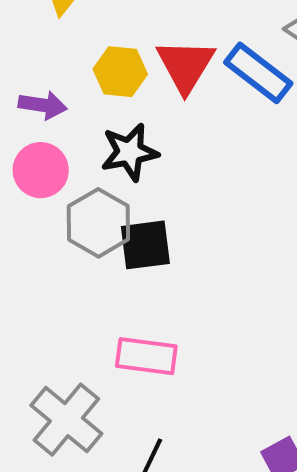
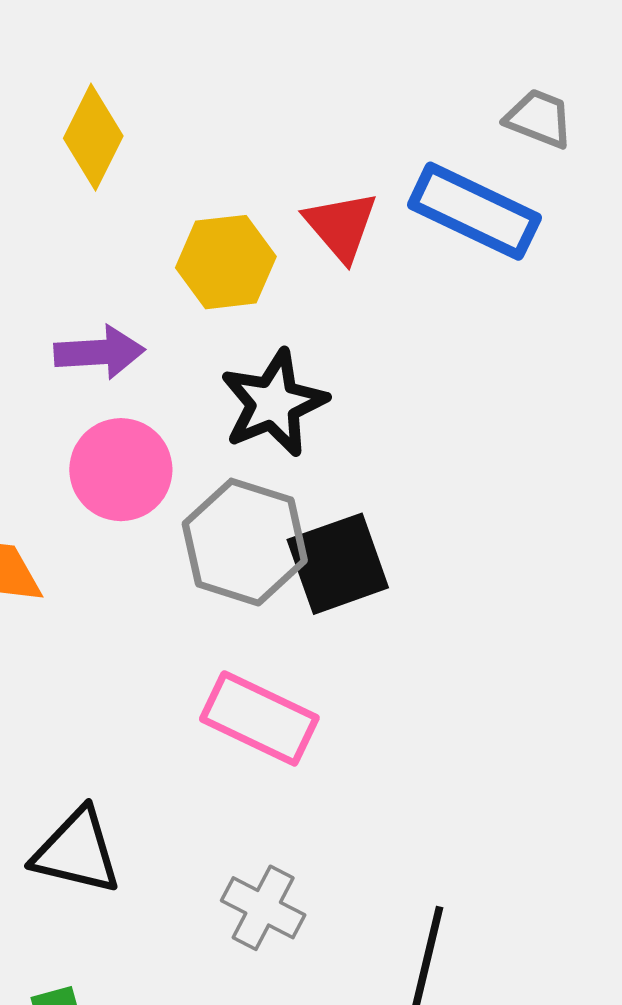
red triangle: (186, 66) -> (341, 226), size x0.7
pink rectangle: (146, 356) -> (259, 718), moved, turned 30
gray cross: (66, 420) -> (263, 908), size x0.6

